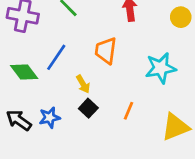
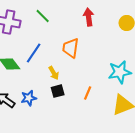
cyan star: (161, 68) -> (120, 72), moved
black square: (88, 108) -> (58, 91), turned 32

